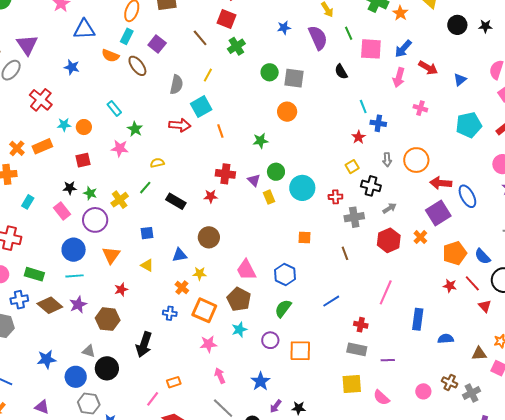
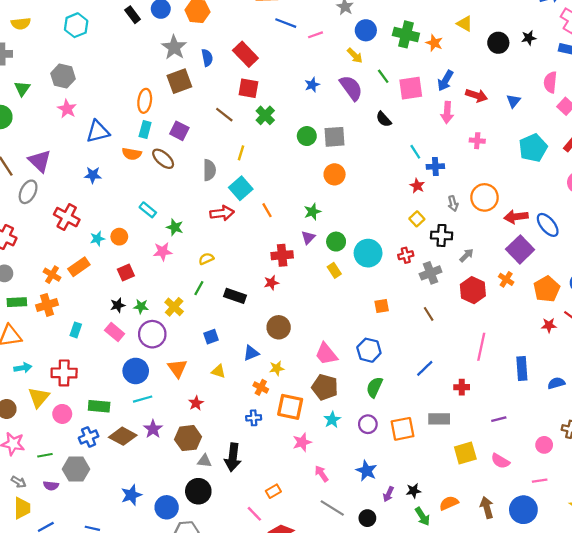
purple triangle: (254, 180) -> (308, 237), moved, turned 40
gray rectangle: (357, 349) -> (439, 419), moved
gray triangle: (89, 351) -> (204, 461), moved
pink line: (153, 399) -> (254, 514), turned -70

